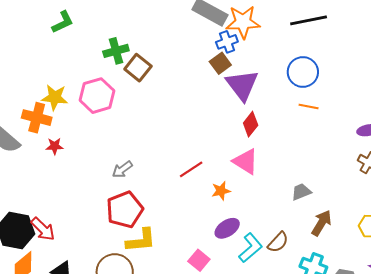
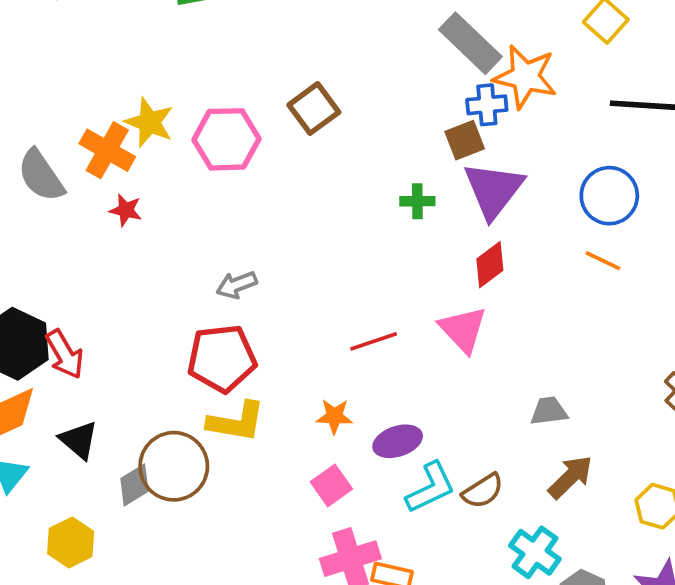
green cross: (116, 51) -> (417, 201), moved, size x0.7
red line: (191, 169) -> (374, 341), moved
orange star: (221, 191) -> (334, 416), moved

